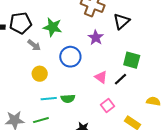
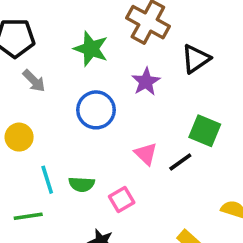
green star: (53, 27) -> (91, 49), moved
yellow circle: (40, 74) -> (19, 137), moved
cyan line: (49, 99) -> (47, 180), turned 70
pink square: (107, 105) -> (122, 200), moved

